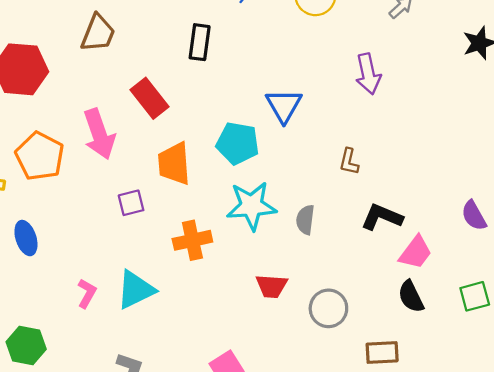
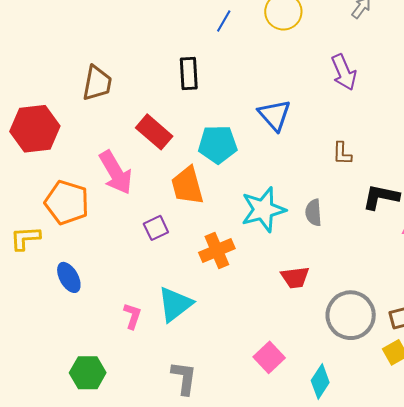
cyan pentagon: (238, 143) -> (218, 144), moved
gray circle: (328, 308) -> (351, 315), moved, size x1.4

